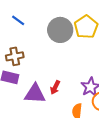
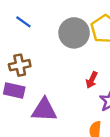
red arrow: (55, 87) -> (92, 80), moved

